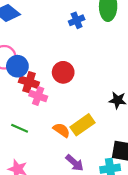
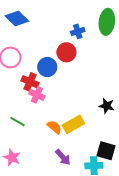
blue circle: (17, 66) -> (47, 67), moved
red circle: (63, 72) -> (66, 52), moved

